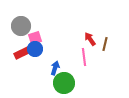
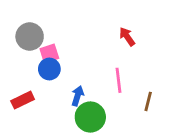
red arrow: (90, 39) -> (127, 37), moved
brown line: (105, 44) -> (148, 101), moved
red rectangle: (22, 53) -> (23, 100), moved

